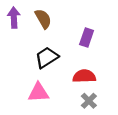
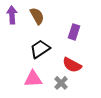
red semicircle: (84, 76) -> (72, 65), turned -150
gray cross: (89, 101) -> (61, 83), moved

